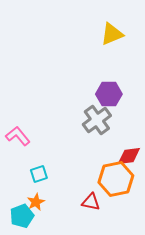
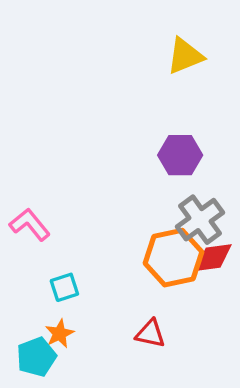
gray cross: (97, 120) -> (200, 220), moved
orange hexagon: (116, 179) -> (174, 258), moved

